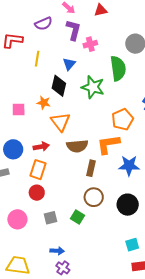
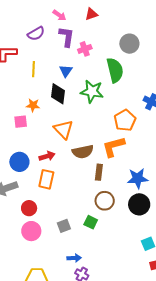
orange star: (44, 103) -> (33, 105), moved
blue star: (129, 166) -> (138, 178), moved
red circle: (37, 193) -> (29, 208), moved

